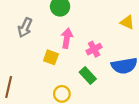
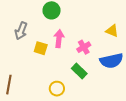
yellow triangle: (127, 22) -> (112, 31), moved
yellow square: (51, 57) -> (41, 48), moved

